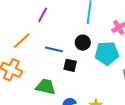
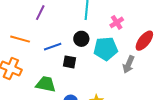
orange line: (22, 41) -> (20, 39), turned 60
blue line: (54, 49) -> (53, 47), turned -30

